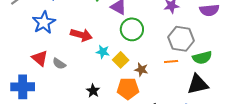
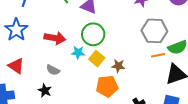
green circle: (132, 29) -> (93, 34), moved
orange line: (171, 61) -> (158, 55), moved
gray semicircle: (59, 64) -> (53, 70), moved
black star: (93, 91) -> (45, 91), moved

